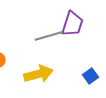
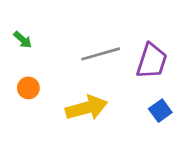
purple trapezoid: (72, 24) -> (152, 61), moved

